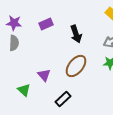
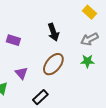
purple rectangle: (46, 24) -> (13, 40), moved, turned 40

